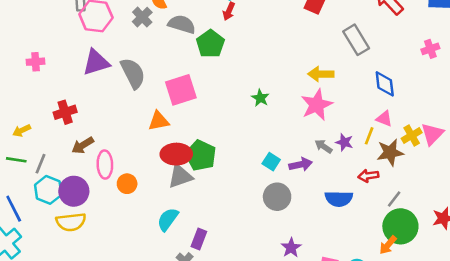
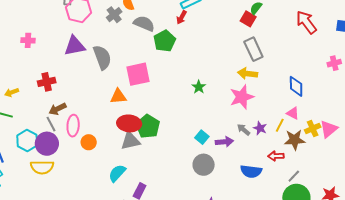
gray rectangle: (356, 40) -> (253, 49), moved
gray line: (41, 164) -> (51, 124), moved, turned -56

